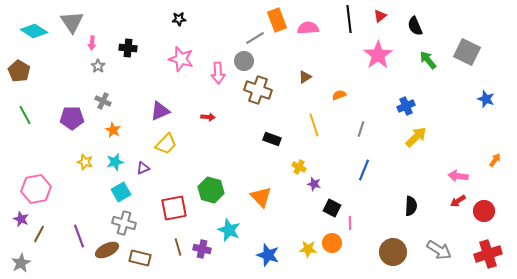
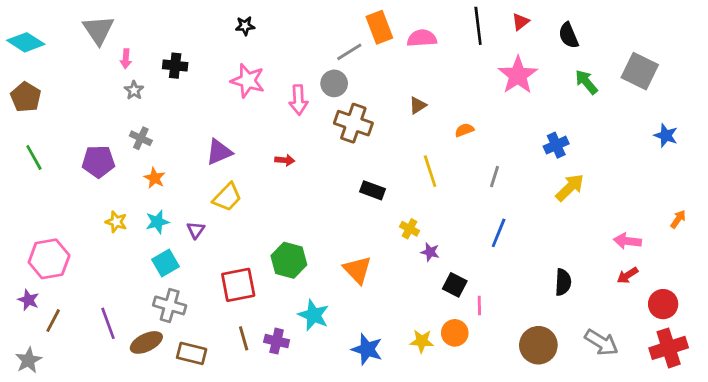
cyan diamond: (34, 31) -> (26, 42), moved
purple triangle: (143, 168) -> (196, 230), turned -32
red circle: (484, 211) -> (663, 304), moved

